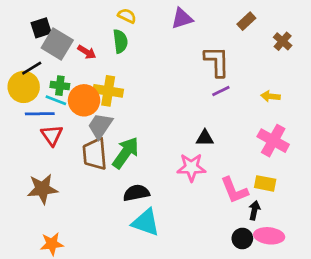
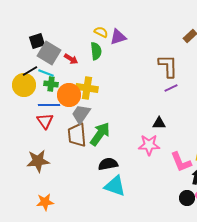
purple triangle: (182, 18) -> (118, 37), moved
cyan line: (56, 100) -> (46, 73), moved
blue line: (40, 114) -> (49, 105), moved

